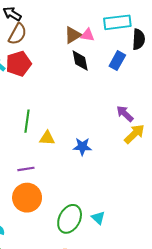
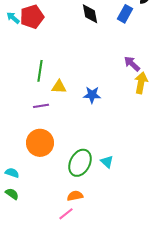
yellow arrow: (134, 134) -> (141, 83), turned -35
purple line: (26, 169) -> (41, 106), moved

